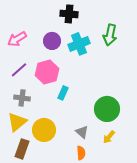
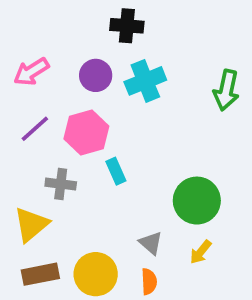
green arrow: (110, 35) -> (226, 90), moved
cyan rectangle: (63, 93) -> (116, 171), turned -48
gray cross: (22, 98) -> (61, 184), moved
yellow circle: (44, 130) -> (96, 274), moved
brown rectangle: (22, 149) -> (40, 274), turned 60

